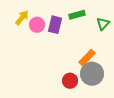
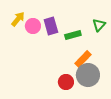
green rectangle: (77, 15) -> (73, 35), moved
purple rectangle: (55, 25) -> (51, 26), turned -30

